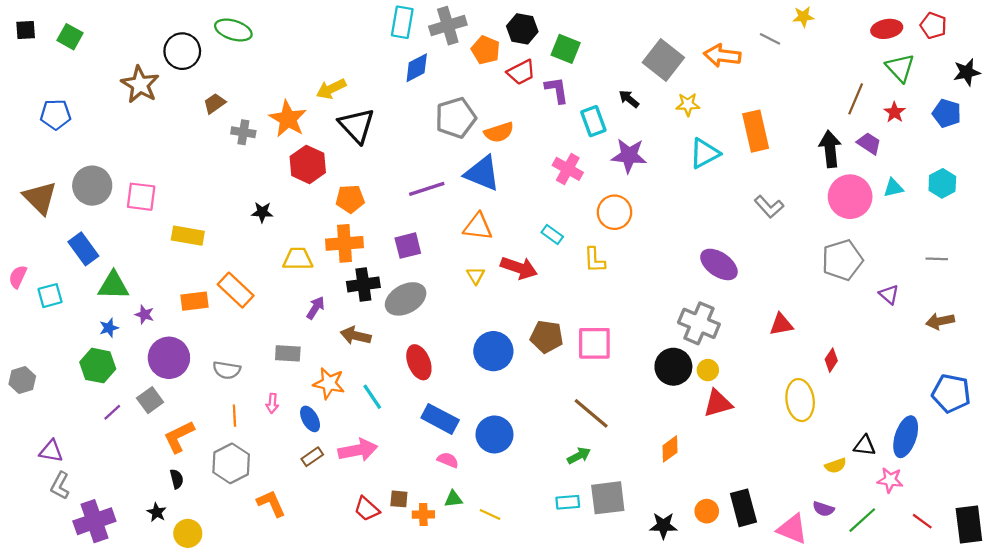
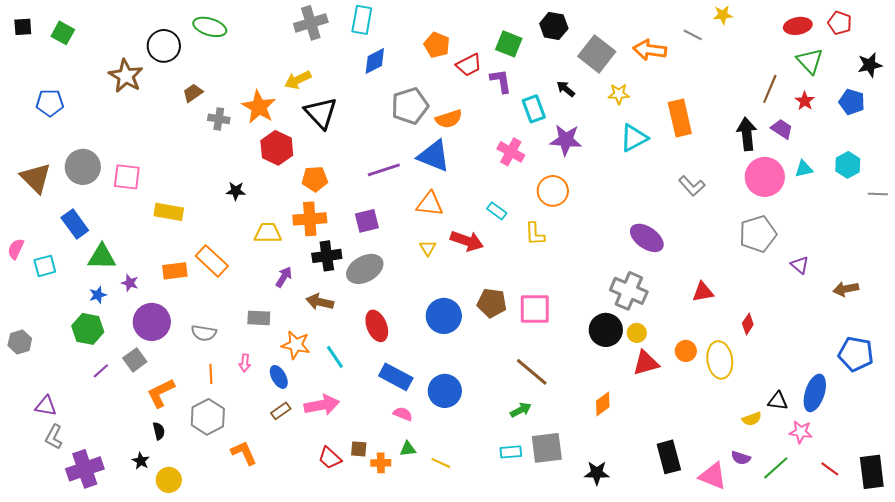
gray cross: (448, 26) -> (311, 23), moved
black hexagon: (522, 29) -> (554, 26), moved
gray line: (937, 259) -> (878, 194), moved
orange circle: (707, 511) -> (686, 351), moved

